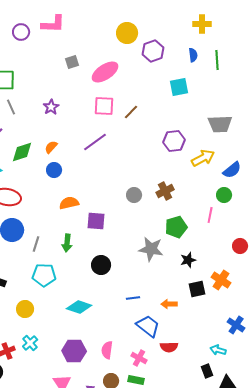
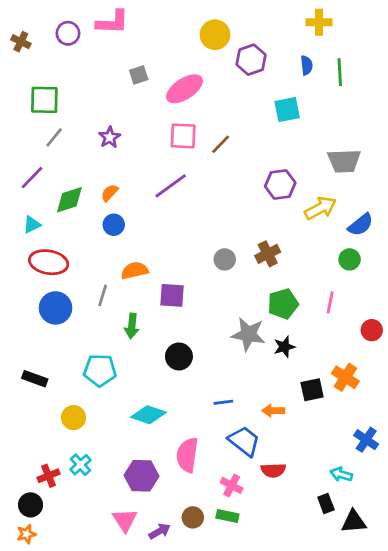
gray line: (11, 107) -> (54, 137), turned 63
pink line: (210, 215) -> (330, 302), moved
gray line: (36, 244) -> (103, 295), moved
black star: (188, 260) -> (284, 347), moved
pink semicircle: (107, 350) -> (187, 455), moved, size x1.4

